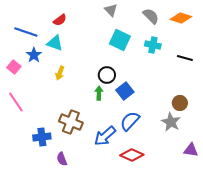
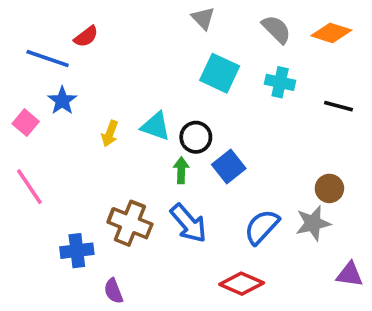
red semicircle: (60, 20) -> (86, 37), moved
cyan triangle: (55, 43) -> (156, 126), moved
blue semicircle: (130, 121) -> (262, 227), moved
gray star: (171, 122) -> (313, 223), turned 30
blue arrow: (105, 136) -> (189, 223), moved, turned -90

